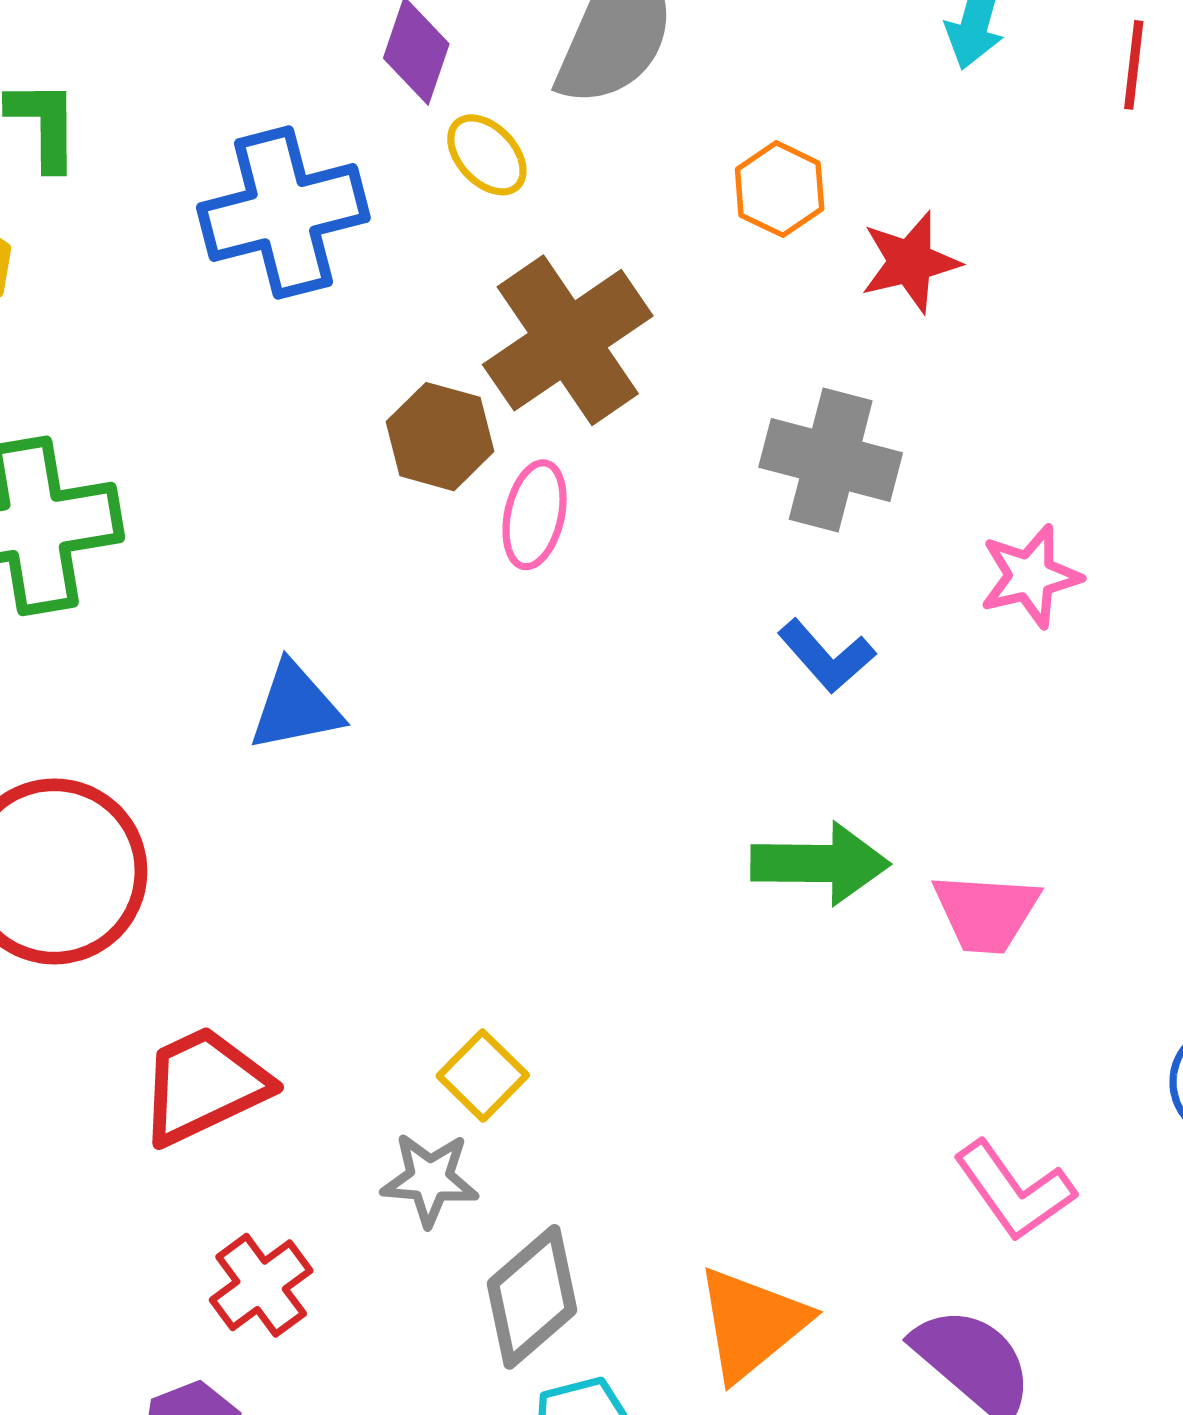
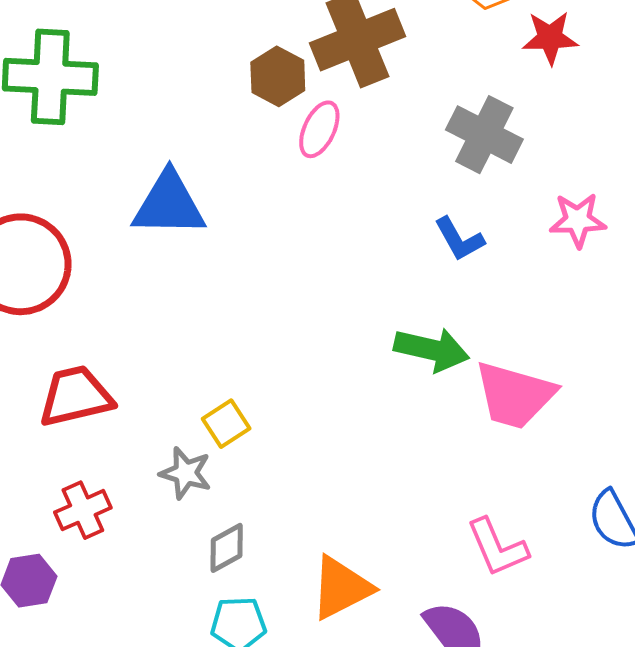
blue triangle: (296, 707) -> (169, 204), size x1.4
pink trapezoid: (986, 913) -> (515, 395), size x1.4
gray diamond: (532, 1297) -> (227, 548), size x0.7

